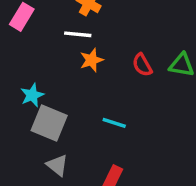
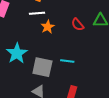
cyan star: (32, 95) -> (17, 53), size x1.5
gray square: (49, 123) -> (42, 67), moved

